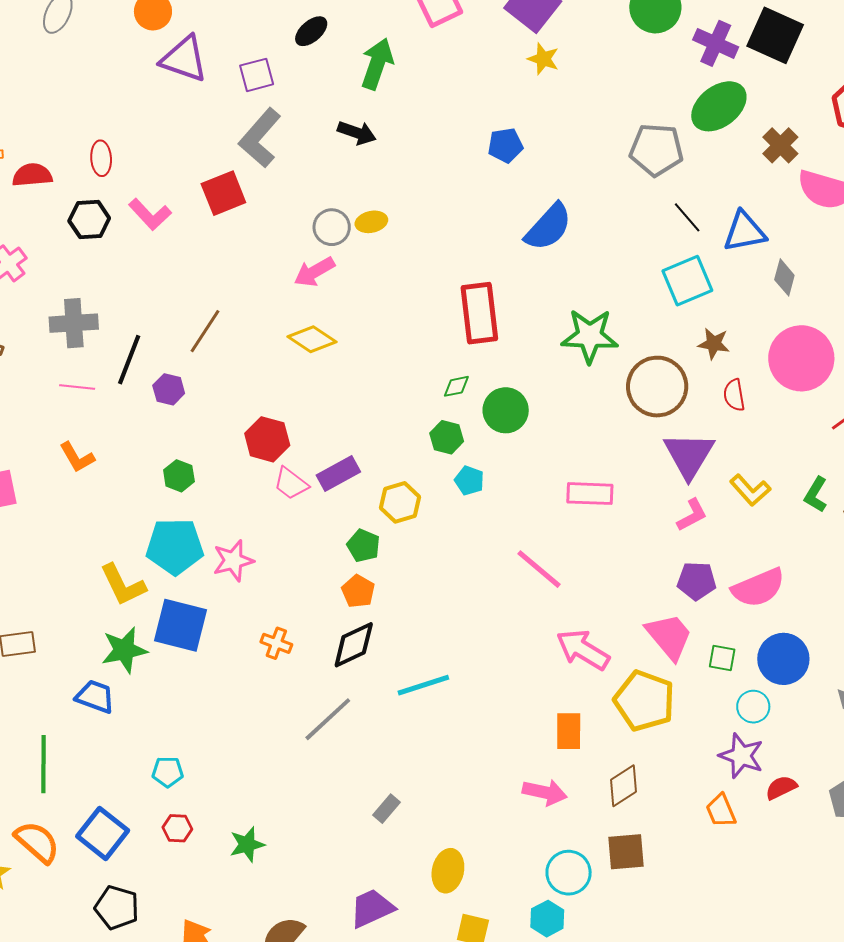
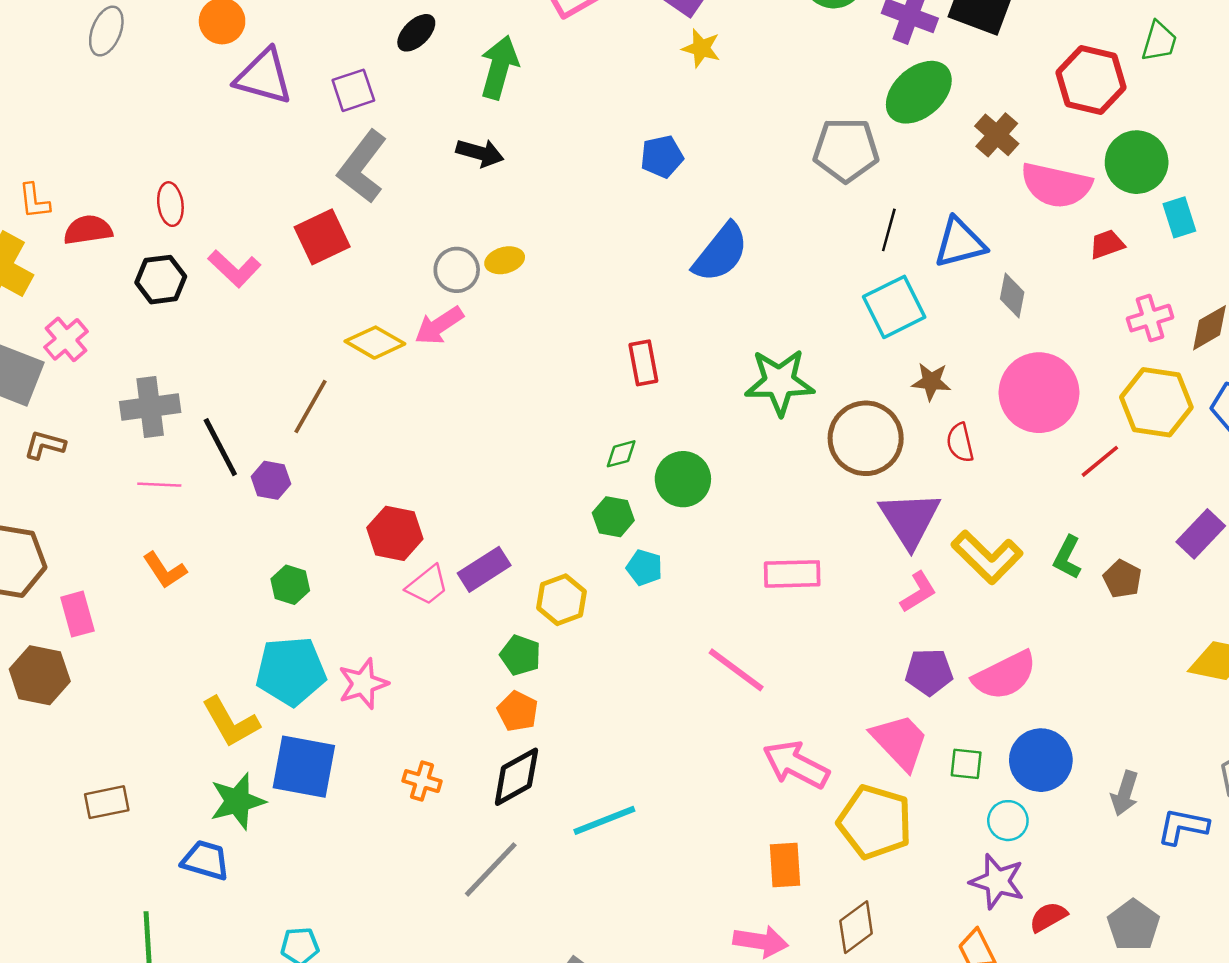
black line: (687, 217) -> (889, 230), turned 60
red rectangle: (479, 313) -> (643, 363), size x0.6
yellow diamond: (312, 339) -> (375, 343), moved
black line: (129, 360) -> (220, 447), turned -45
pink trapezoid: (291, 483) -> (427, 585), turned -72
yellow L-shape: (750, 490) -> (987, 557), size x1.4

